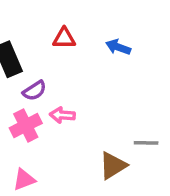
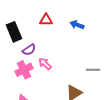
pink arrow: (62, 115) -> (45, 64), turned 40
gray line: (146, 143) -> (93, 70), moved

